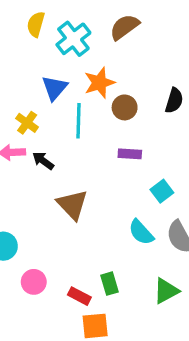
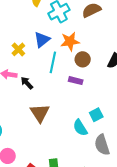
yellow cross: (27, 123) -> (18, 49), moved
purple rectangle: (130, 154) -> (76, 81), moved
cyan semicircle: (141, 232) -> (80, 128), moved

